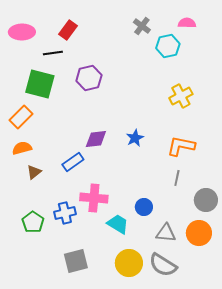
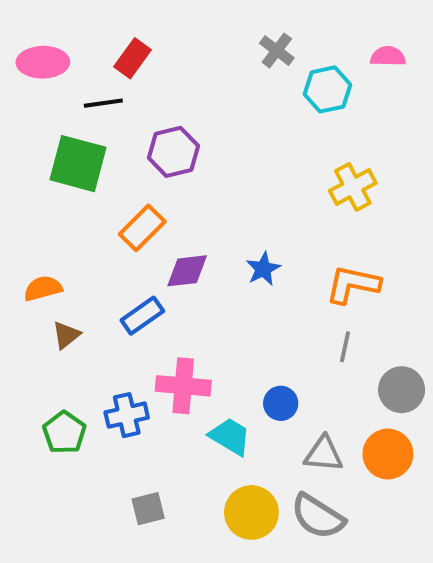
pink semicircle: (187, 23) -> (388, 56), moved
orange rectangle: (21, 117) -> (142, 228), moved
gray square: (76, 261) -> (148, 509), size x0.7

